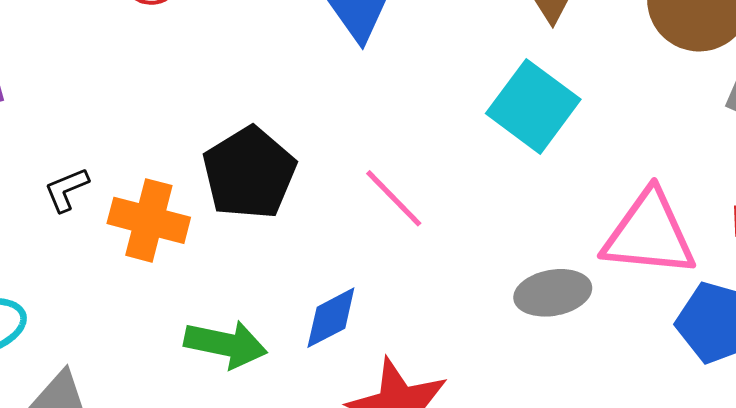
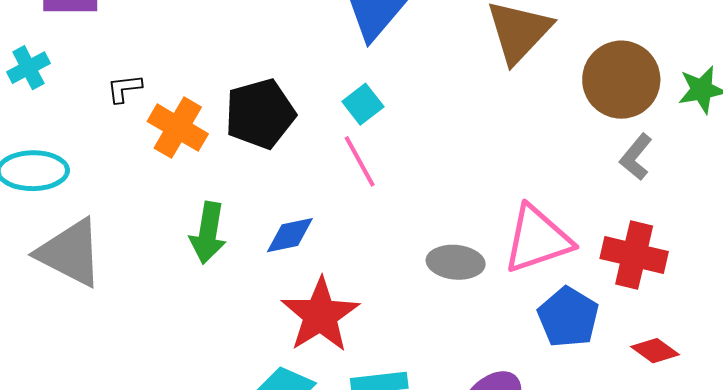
cyan square: (533, 106) -> (363, 104), moved, size x0.6
pink triangle: (649, 234) -> (537, 239), turned -40
green arrow: (226, 344) -> (208, 233), turned 72

